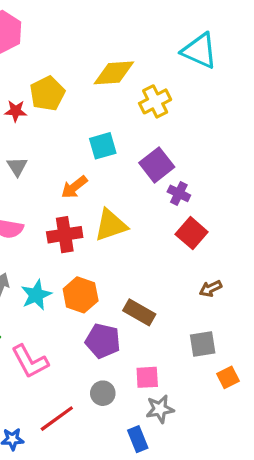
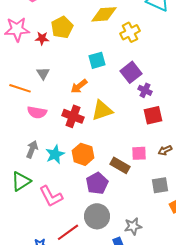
red square: (192, 233) -> (153, 115), turned 36
red cross: (65, 235) -> (73, 116), turned 30
purple pentagon: (103, 341) -> (97, 183), turned 30
pink square: (147, 377) -> (139, 153), moved
gray circle: (103, 393) -> (97, 216), size x1.6

